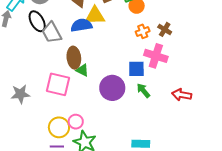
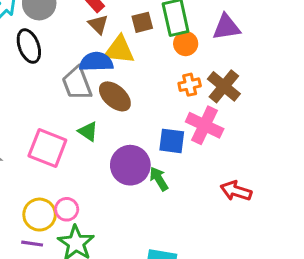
brown cross: (165, 29) -> (224, 86), size x1.5
gray trapezoid: (52, 33) -> (77, 83), moved
brown ellipse: (74, 58) -> (115, 96), moved, turned -50
green arrow: (143, 90) -> (159, 179), moved

